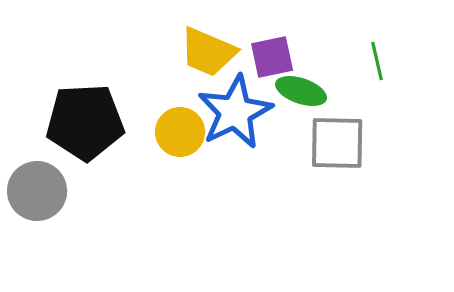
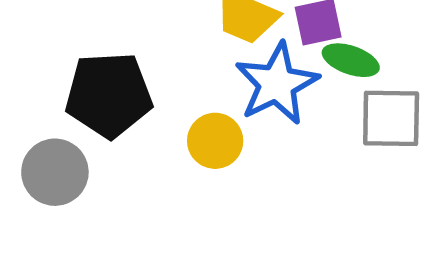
yellow circle: (180, 132) -> (215, 141), moved

